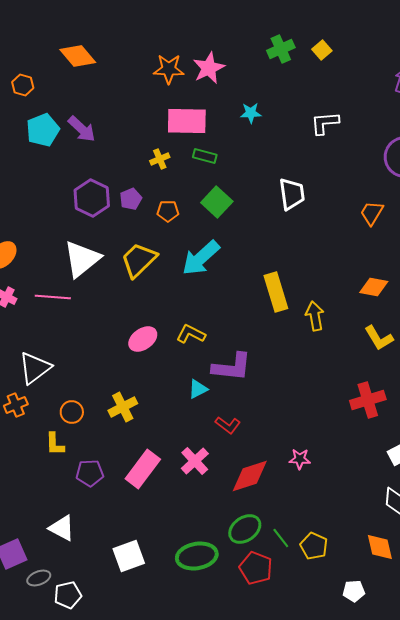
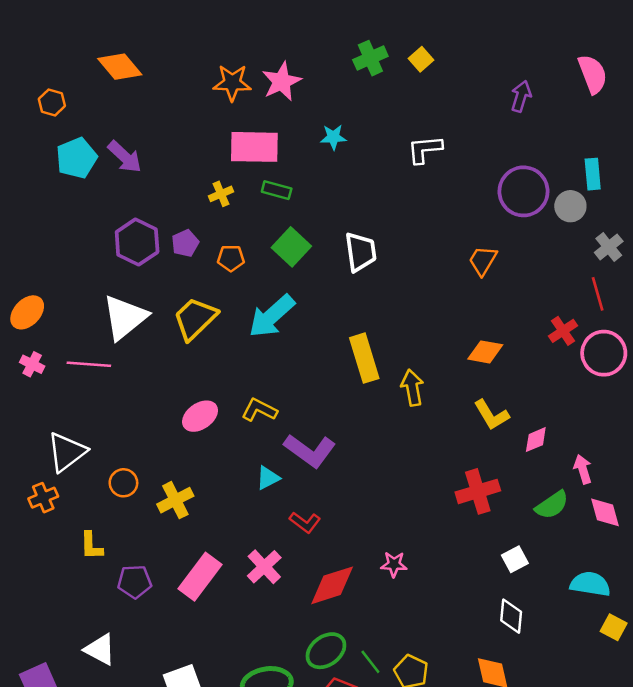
white trapezoid: (292, 194) -> (361, 252), moved
purple L-shape: (232, 367) -> (310, 451), turned 30
orange circle: (72, 412) -> (123, 483), moved

